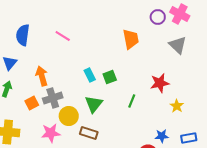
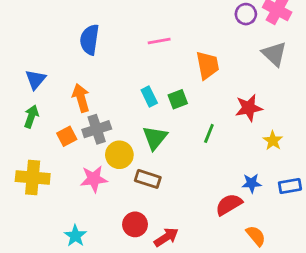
blue semicircle: (23, 35) -> (90, 40), moved
pink line: (63, 36) -> (159, 41), moved, turned -42
orange trapezoid: (131, 39) -> (207, 65), moved

